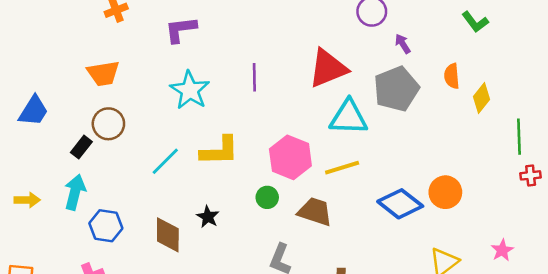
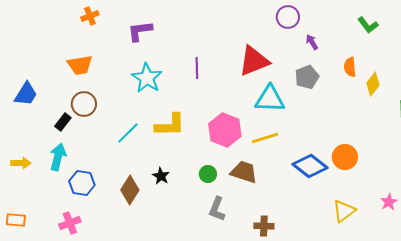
gray pentagon: (396, 89) -> (307, 77), size x0.7
green circle: (267, 197) -> (208, 174), moved
brown diamond: (168, 235) -> (130, 190), turned 32

